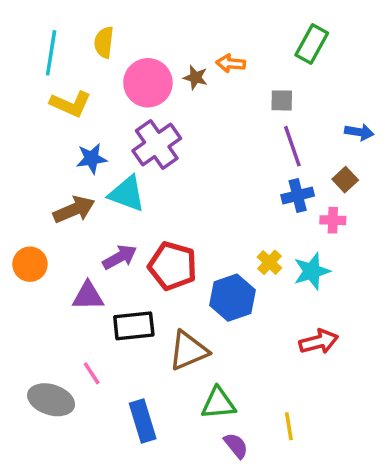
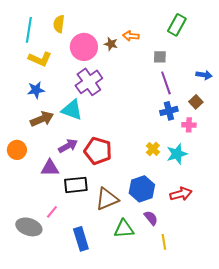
blue star: (92, 159) -> (36, 90), moved
blue hexagon: (232, 298) -> (142, 189), moved
pink line: (92, 373) -> (52, 212), turned 72
purple semicircle: (236, 446) -> (151, 218), moved

